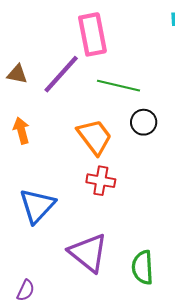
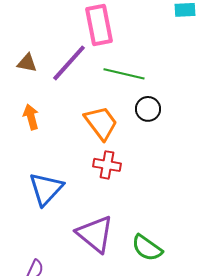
green semicircle: (143, 267) -> (147, 248), turned -52

